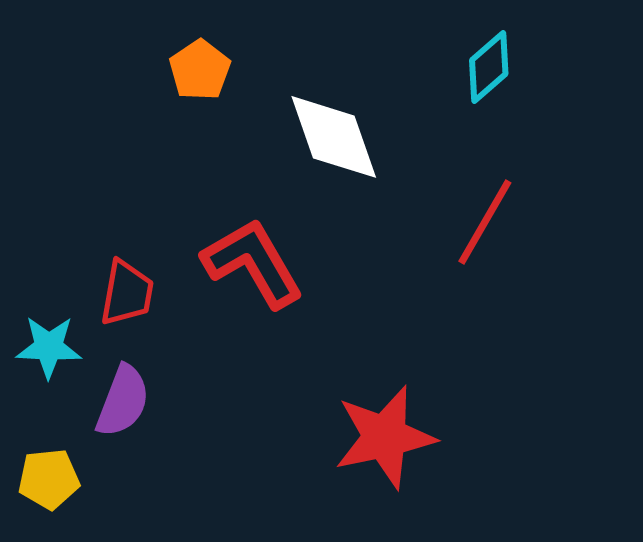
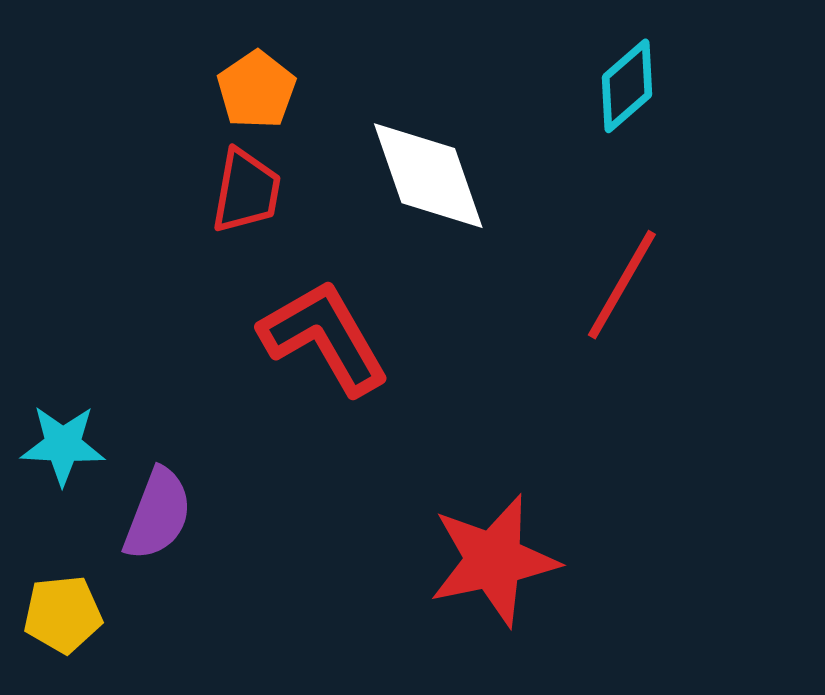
red trapezoid: (127, 293) -> (246, 191), moved

